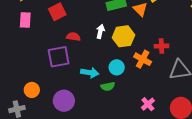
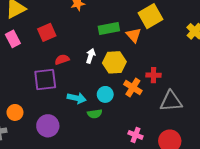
pink rectangle: (25, 20) -> (13, 39), turned -35
red semicircle: (73, 37) -> (62, 59), turned -32
pink cross: (148, 104) -> (135, 135), turned -32

